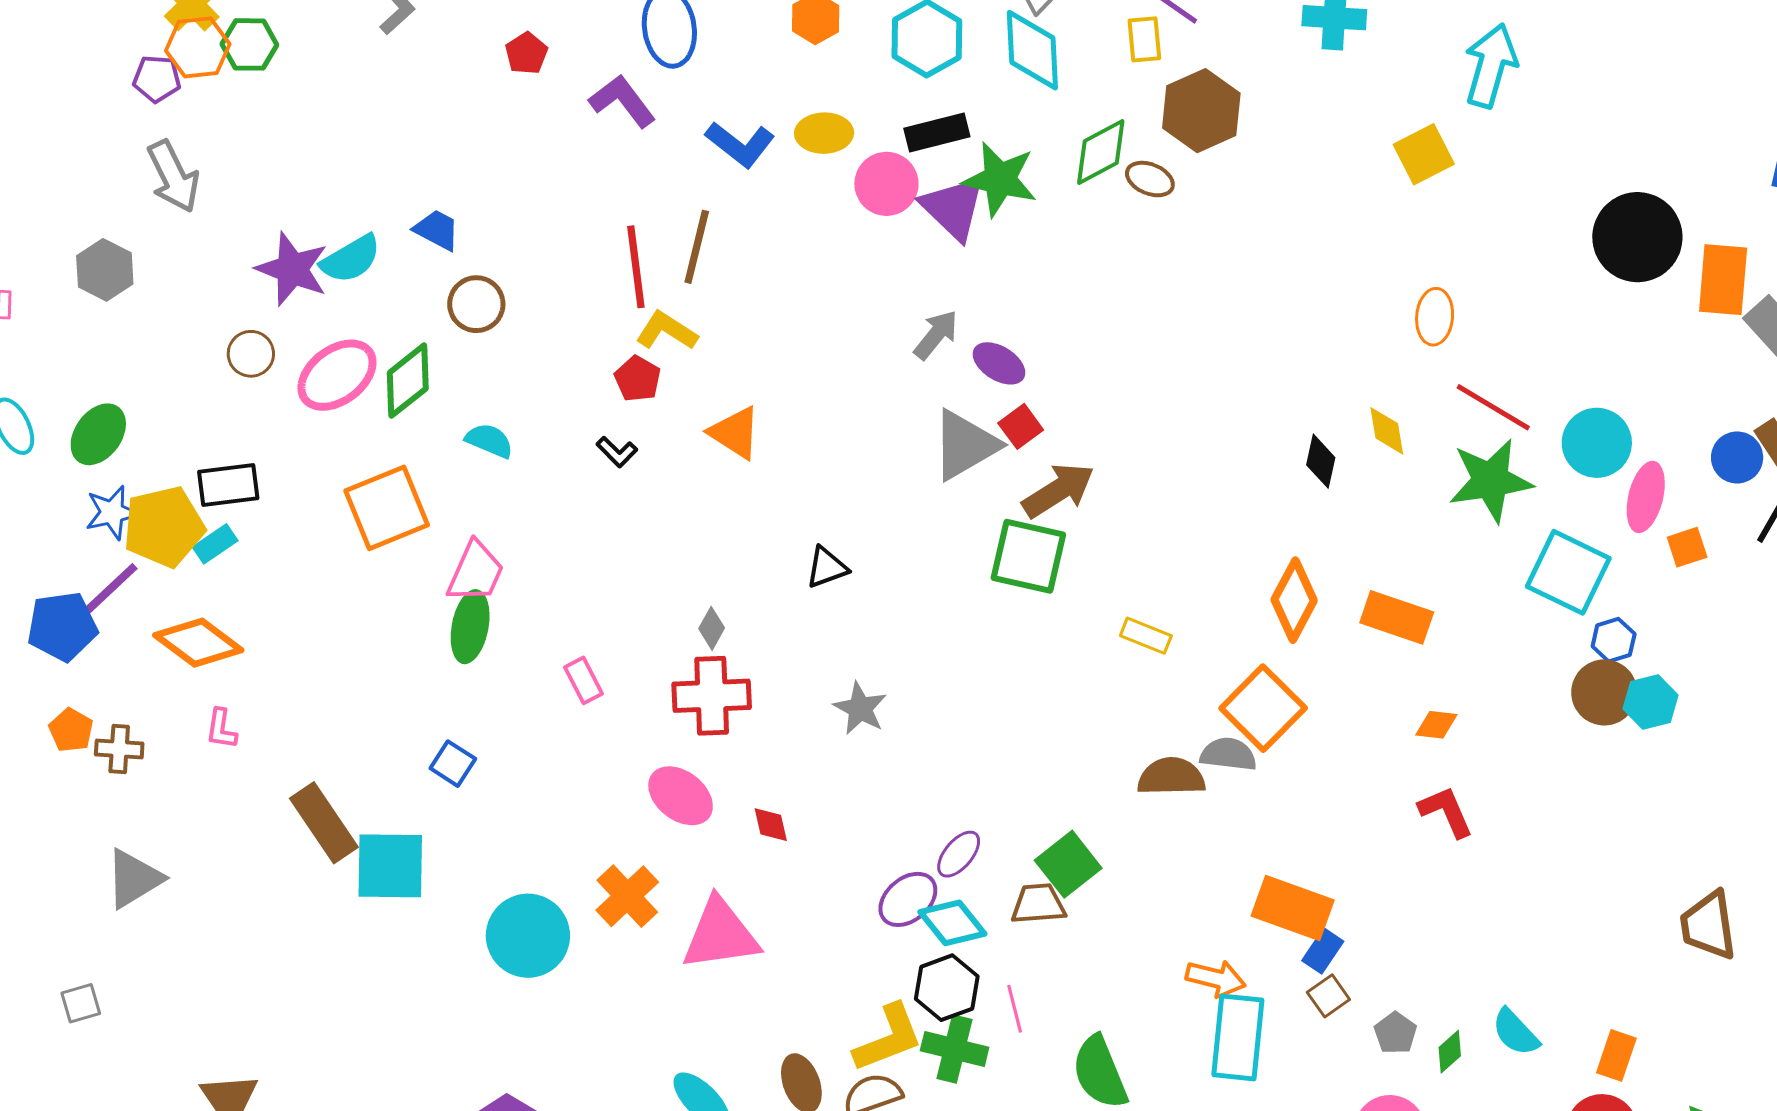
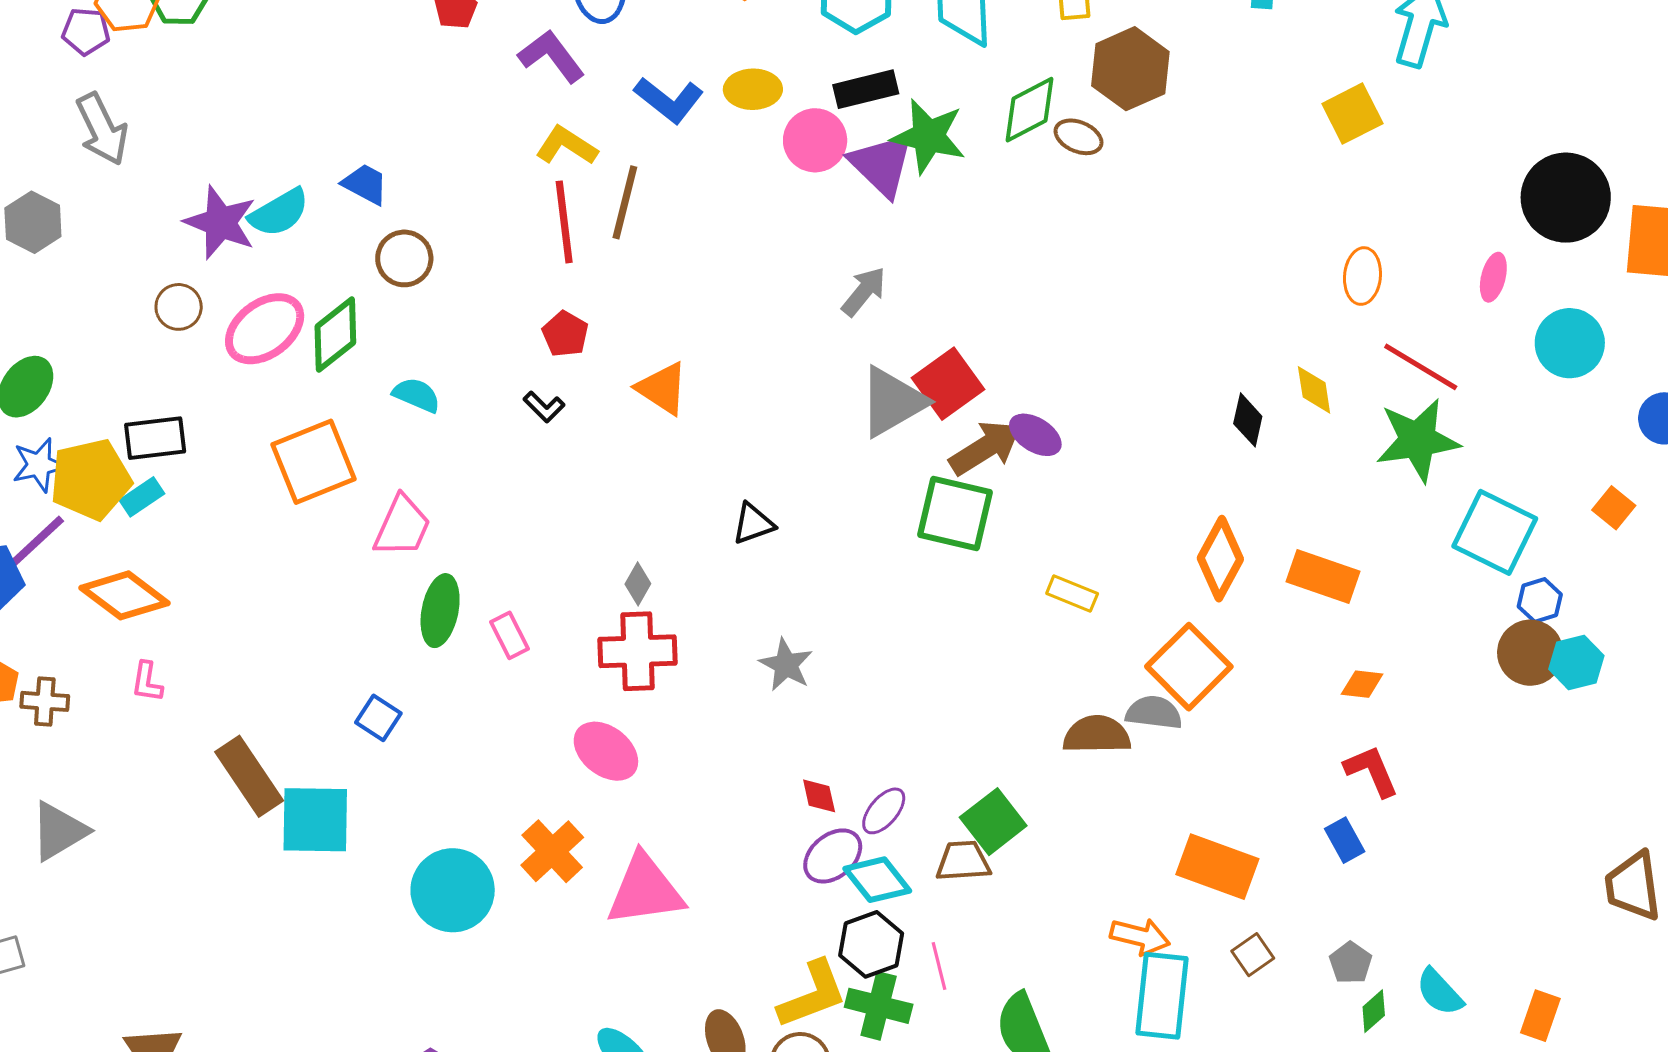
yellow L-shape: (667, 331) -> (566, 146), moved
purple ellipse: (999, 363) -> (1035, 435), moved
red square: (1021, 426) -> (948, 384), size x1.6
cyan circle: (1597, 443) -> (1570, 343), moved
pink ellipse: (1646, 497) -> (1493, 277), moved, size x0.7
orange square: (1687, 547) -> (1614, 508), turned -33
green ellipse: (470, 627) -> (440, 611), moved
red diamond: (771, 825) -> (819, 796), moved
blue rectangle: (1323, 951) -> (1345, 840), moved, turned -63
gray pentagon: (1395, 1033) -> (1351, 963), moved

